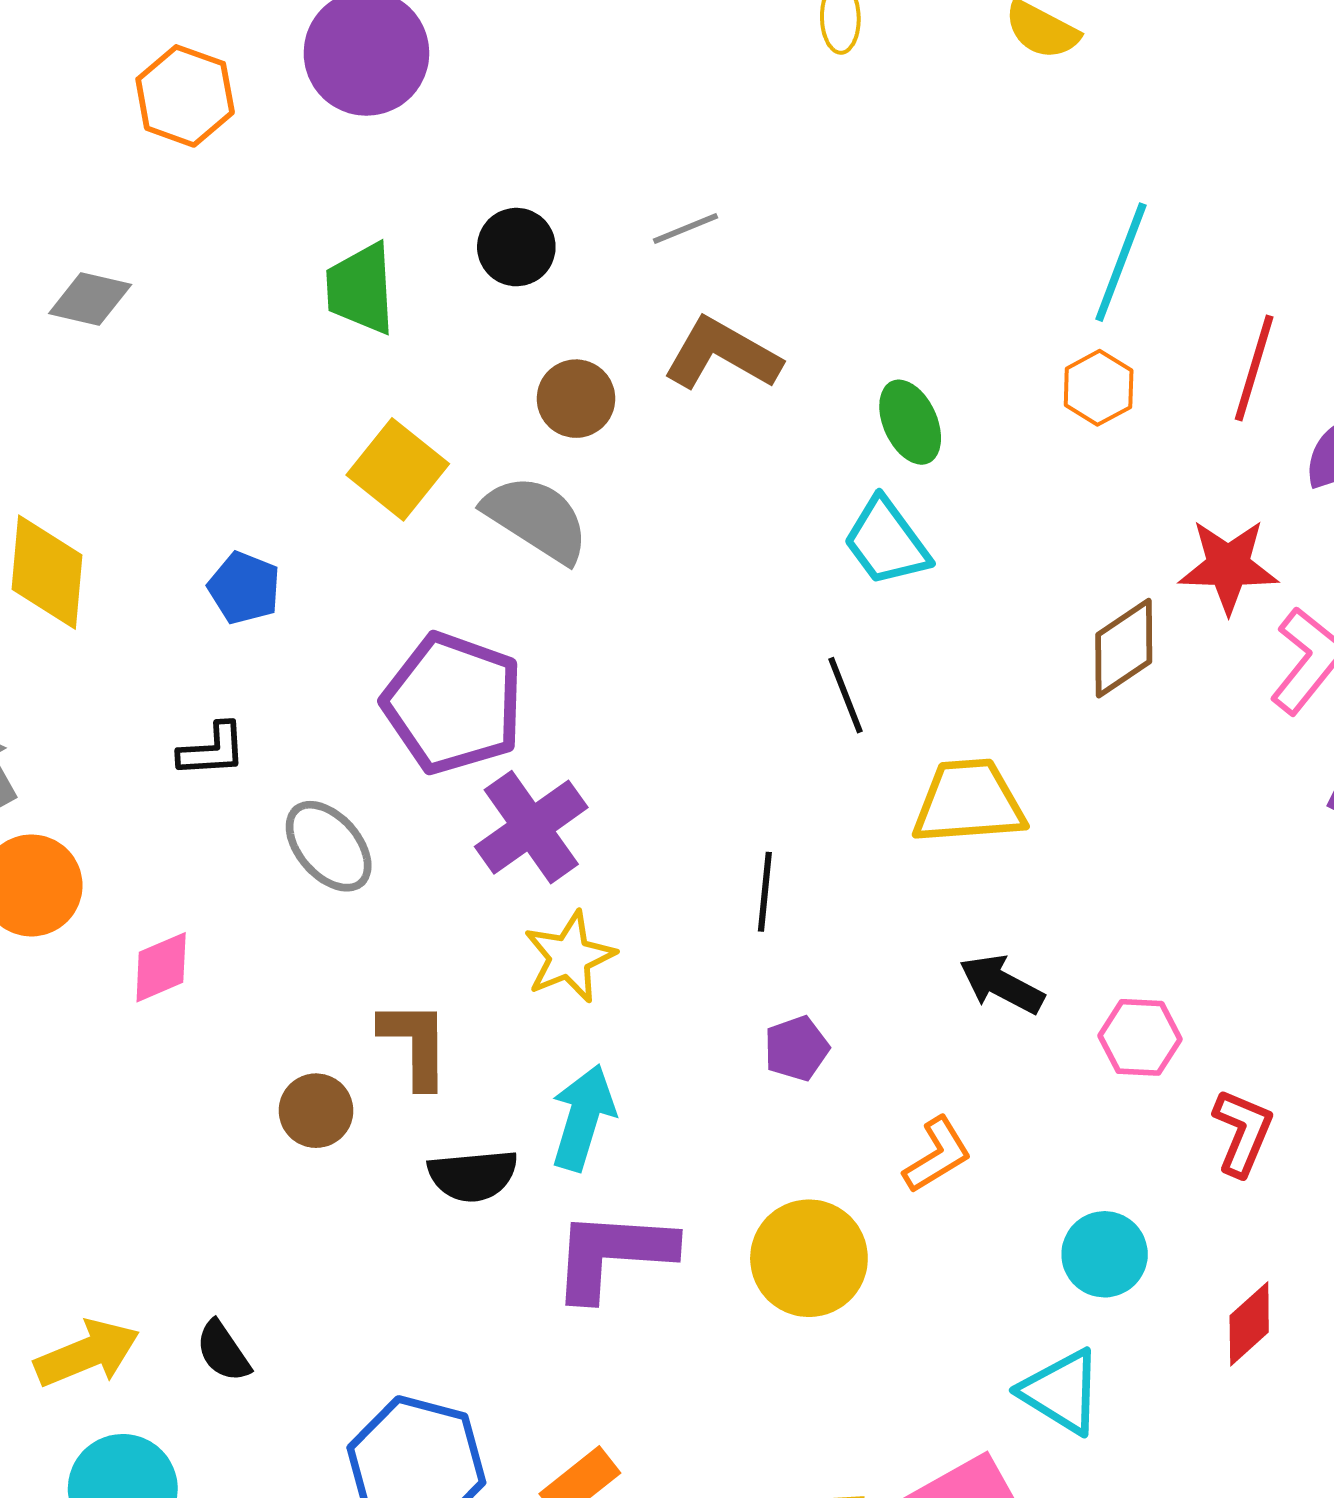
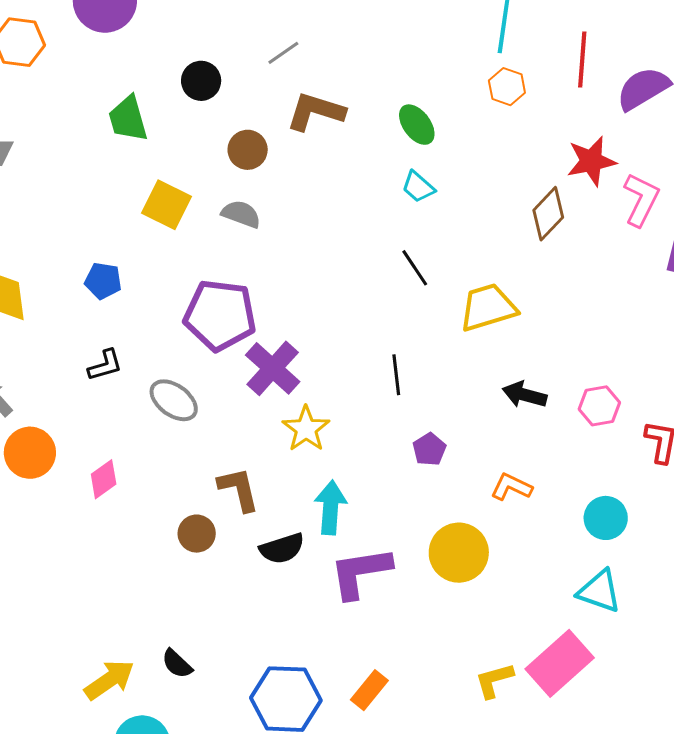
gray semicircle: (536, 519) -> (241, 214), size x0.7
cyan trapezoid: (886, 542) -> (418, 187), size x0.7
orange L-shape: (937, 1155) -> (511, 487), turned -111

